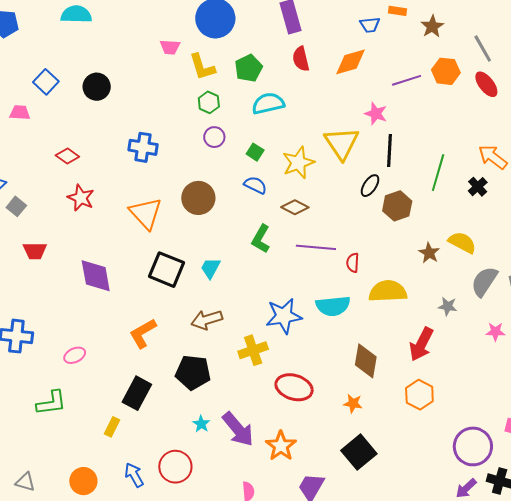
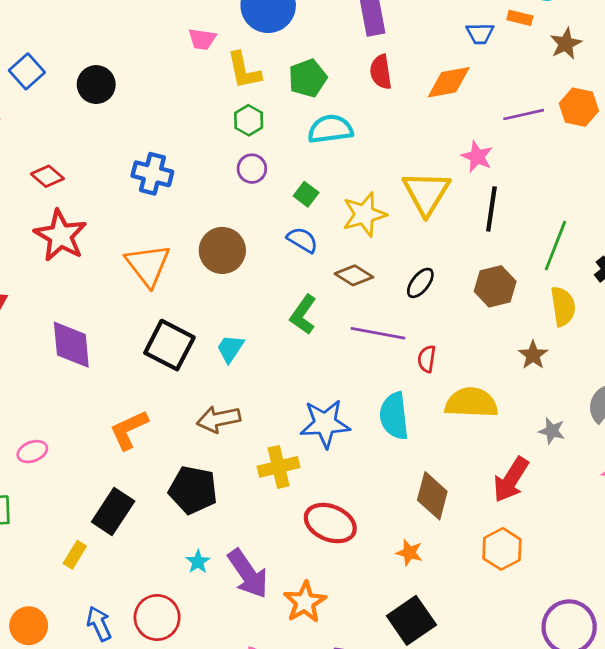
black ellipse: (370, 186) -> (420, 283), moved
red star: (81, 198) -> (60, 236), size x1.4
yellow semicircle: (462, 243) -> (563, 306), moved, turned 48
cyan semicircle: (333, 306) -> (394, 416), turned 84

